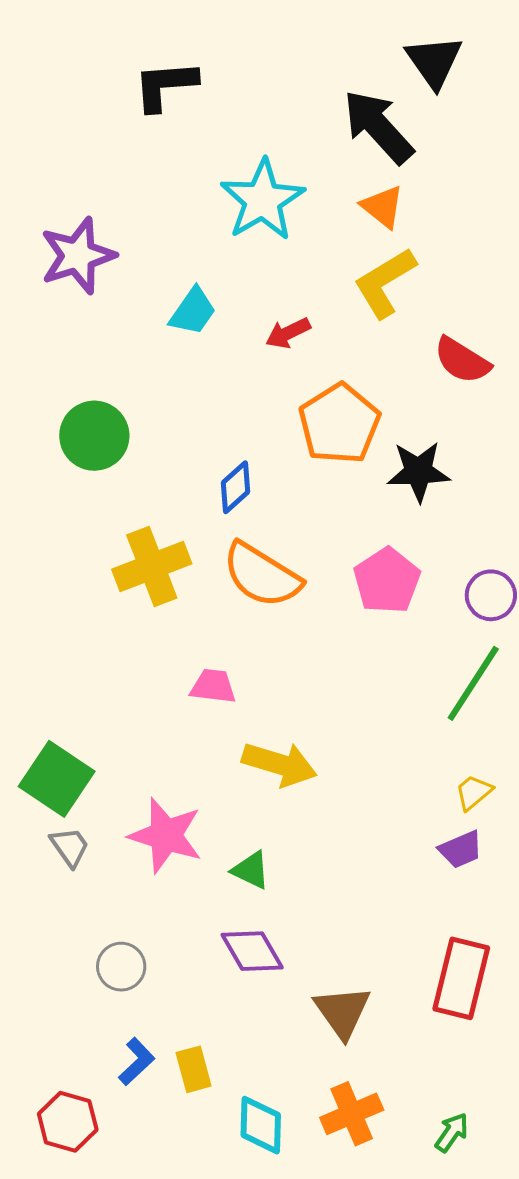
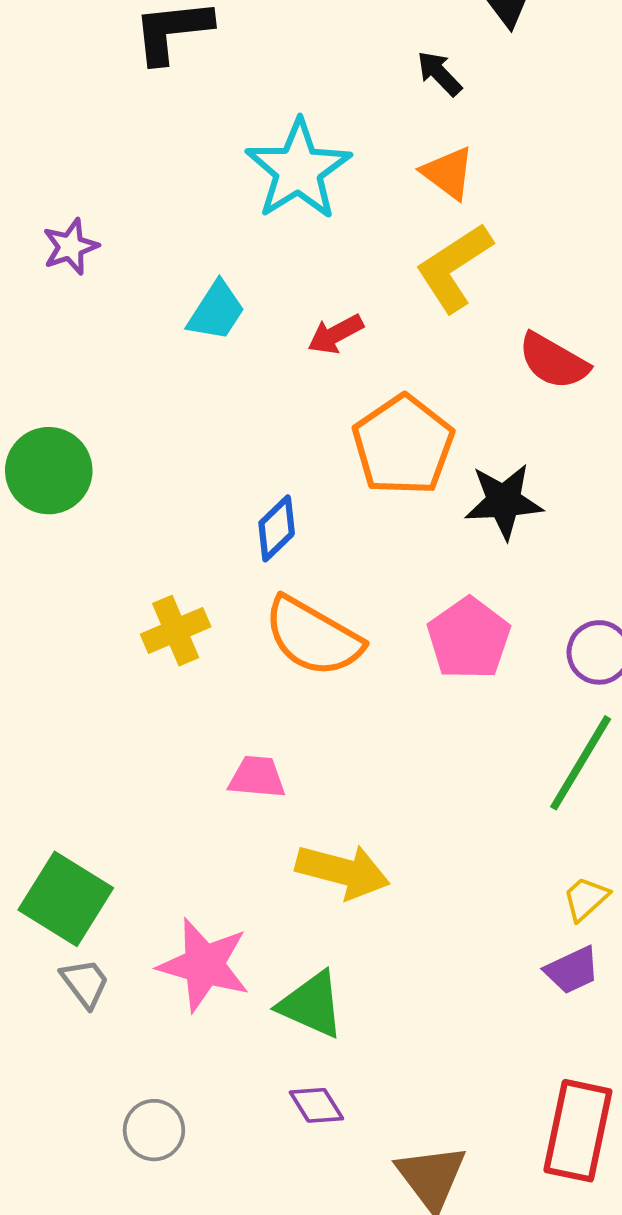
black arrow: (378, 127) -> (439, 73), size x0.5
purple star: (78, 256) -> (70, 247), size x0.6
green circle: (94, 436) -> (49, 471), moved
yellow cross: (152, 566) -> (176, 631), size x0.7
green triangle: (251, 870) -> (311, 1005), size x1.4
purple diamond: (252, 951) -> (316, 1105), size x0.7

